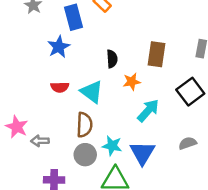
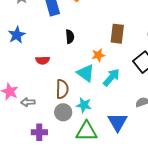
blue star: (59, 47) -> (17, 35), moved
black semicircle: (112, 59) -> (70, 37), moved
cyan triangle: (92, 92) -> (86, 73), moved
blue triangle: (142, 153) -> (118, 122), moved

